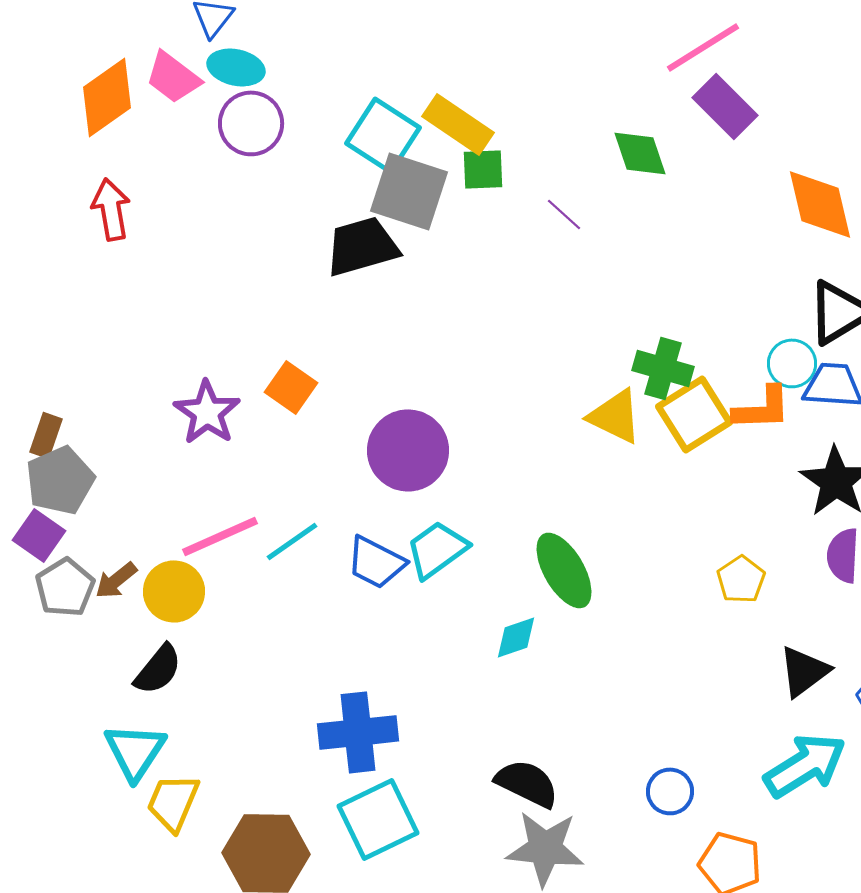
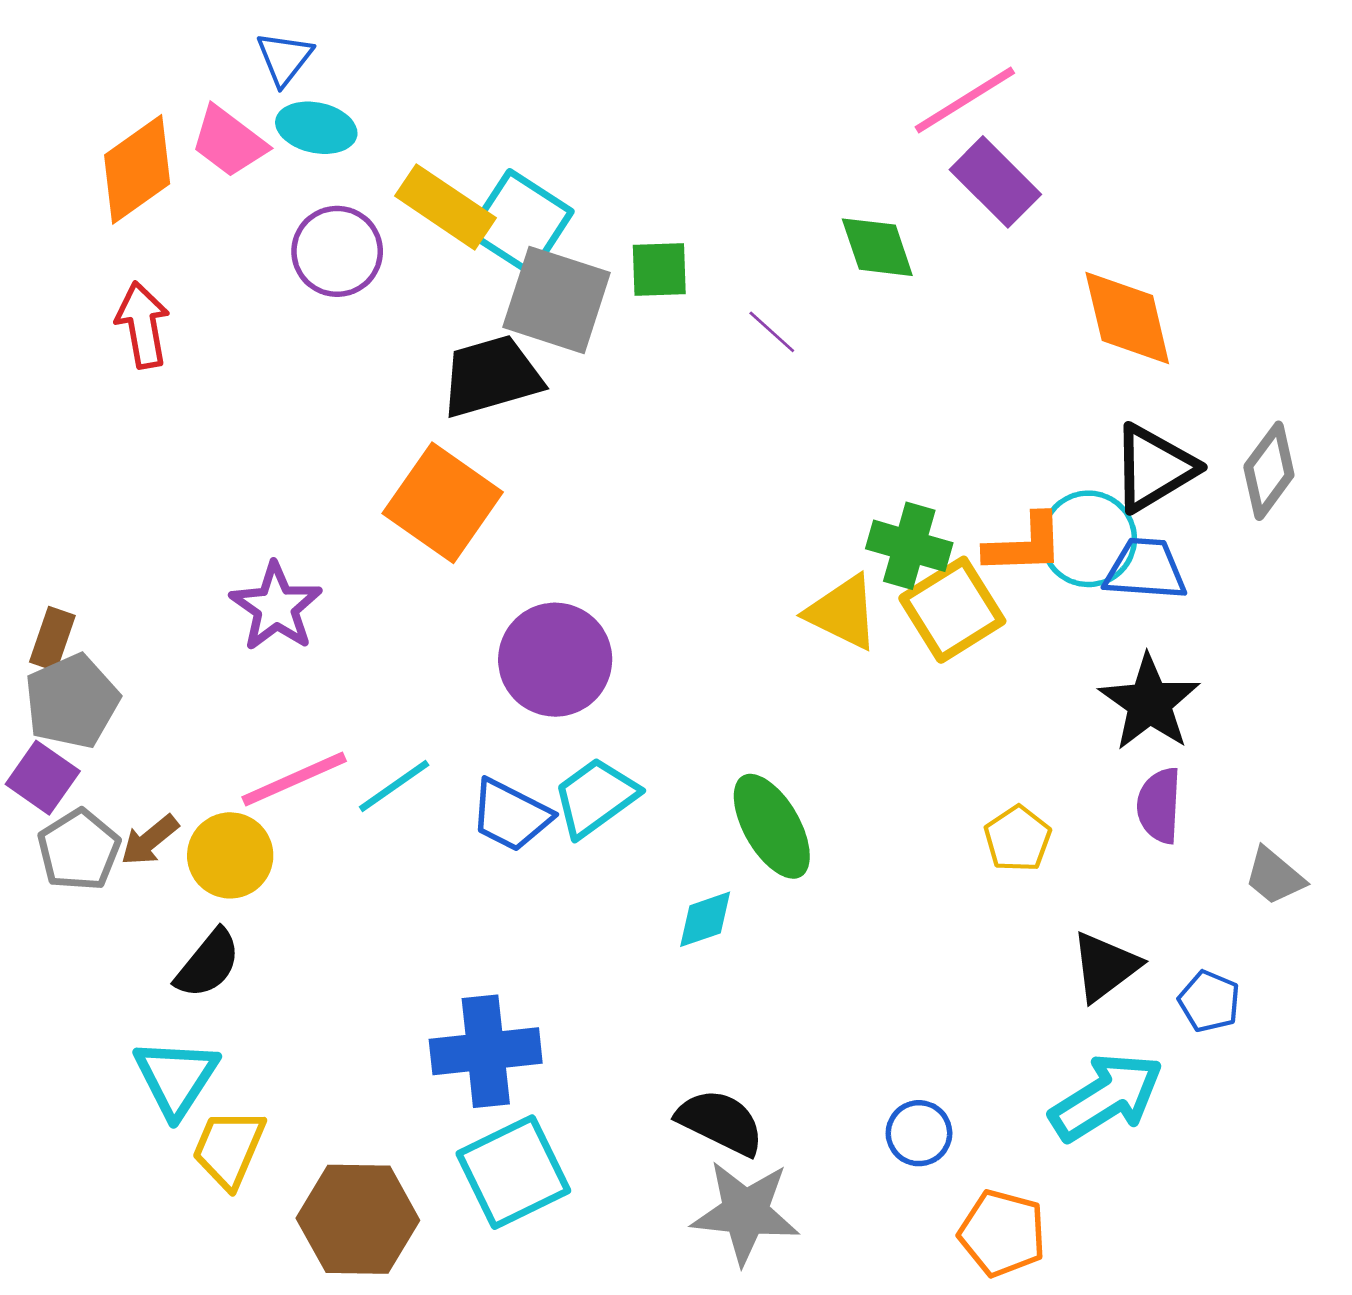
purple circle: (251, 123) -> (337, 251), moved
yellow rectangle: (458, 124) -> (445, 207), moved
cyan circle: (792, 363) -> (1088, 539), size x1.4
orange square: (291, 387) -> (443, 503), moved, size x1.6
orange L-shape: (762, 408) -> (1025, 544), moved

